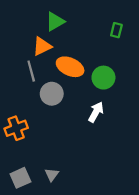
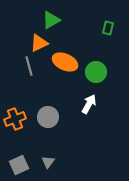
gray circle: (52, 94) -> (48, 117), moved

